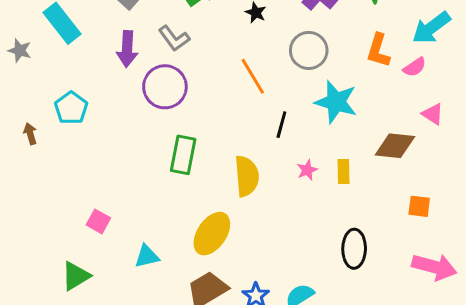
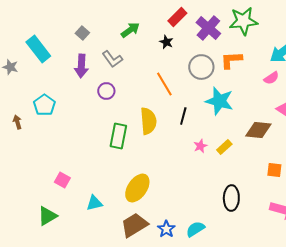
orange L-shape: (378, 50) -> (231, 60), moved, turned 70
purple circle: (165, 87) -> (106, 91), size x0.6
yellow rectangle: (344, 172) -> (224, 147), turned 49
yellow semicircle: (247, 176) -> (148, 121), moved

